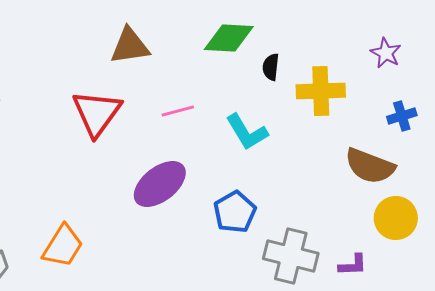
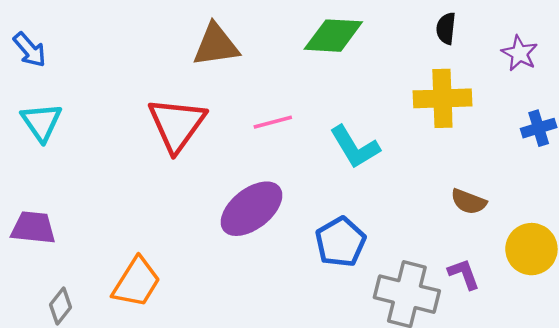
black semicircle: (271, 67) -> (446, 28), moved
brown semicircle: (370, 166) -> (469, 202), moved, size x0.6
purple L-shape: (353, 265) -> (464, 274), moved, turned -108

